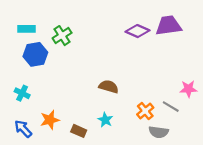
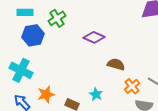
purple diamond: (137, 31) -> (94, 37), moved
brown semicircle: (109, 87) -> (116, 64), moved
cyan cross: (22, 93) -> (21, 70), size x1.6

